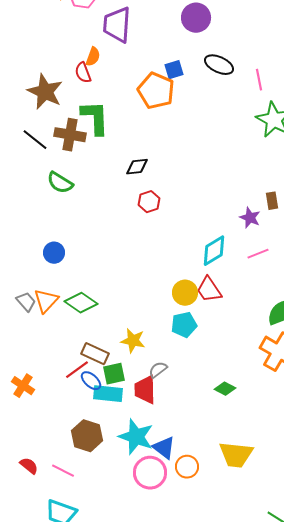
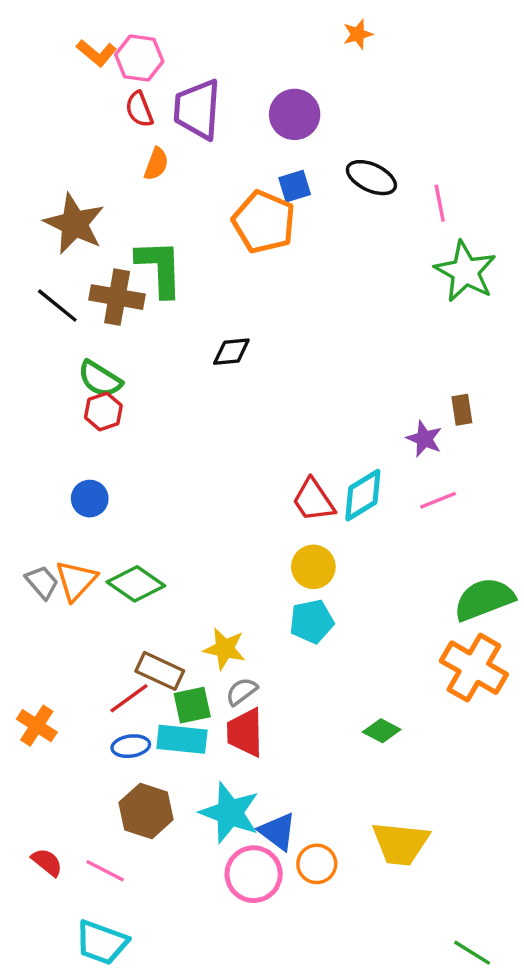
purple circle: (196, 18) -> (295, 114), moved
red semicircle: (83, 73) -> (139, 109), moved
red hexagon: (149, 202) -> (103, 411), moved
red trapezoid: (209, 290) -> (313, 500), moved
gray semicircle: (158, 370) -> (242, 691), moved
blue ellipse: (91, 381) -> (131, 746), moved, turned -50

